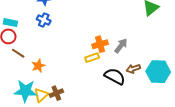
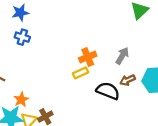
gray arrow: (121, 46) -> (122, 56), moved
orange star: (38, 66) -> (21, 100), moved

